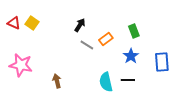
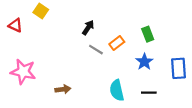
yellow square: (32, 23) -> (41, 11), moved
black line: (128, 80) -> (149, 93), moved
brown arrow: (57, 81) -> (63, 89), turned 96

